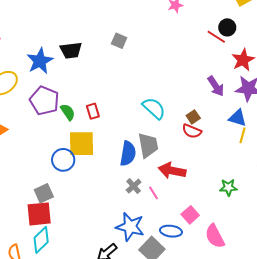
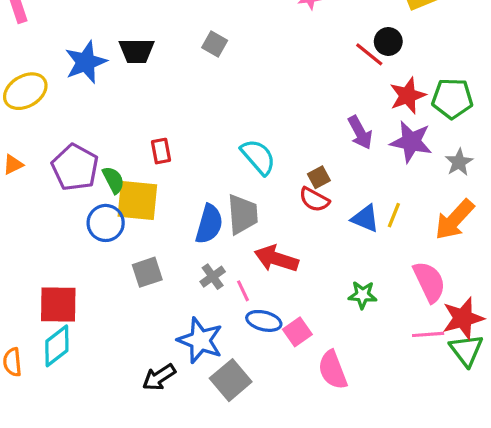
purple pentagon: (44, 101) -> (75, 167), moved
green semicircle: (68, 112) -> (113, 180), moved
blue triangle: (238, 118) -> (365, 218), moved
gray square: (44, 193) -> (147, 272), moved
blue ellipse: (171, 231) -> (264, 321), moved

